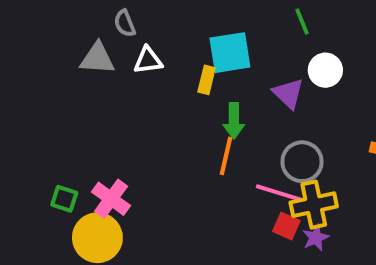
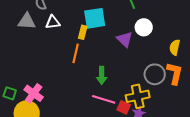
green arrow: (234, 121) -> (102, 75), moved
orange line: (226, 156) -> (76, 53), moved
gray circle: (302, 162) -> (155, 74), moved
pink line: (279, 193) -> (104, 99), moved

